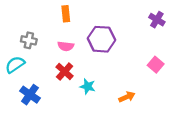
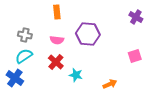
cyan semicircle: (15, 65) -> (24, 56), moved
pink square: (156, 65) -> (135, 56), turned 32
blue cross: (30, 95) -> (15, 78), moved

